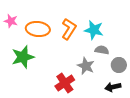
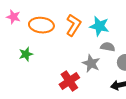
green star: (23, 57) -> (26, 54), size x0.6

